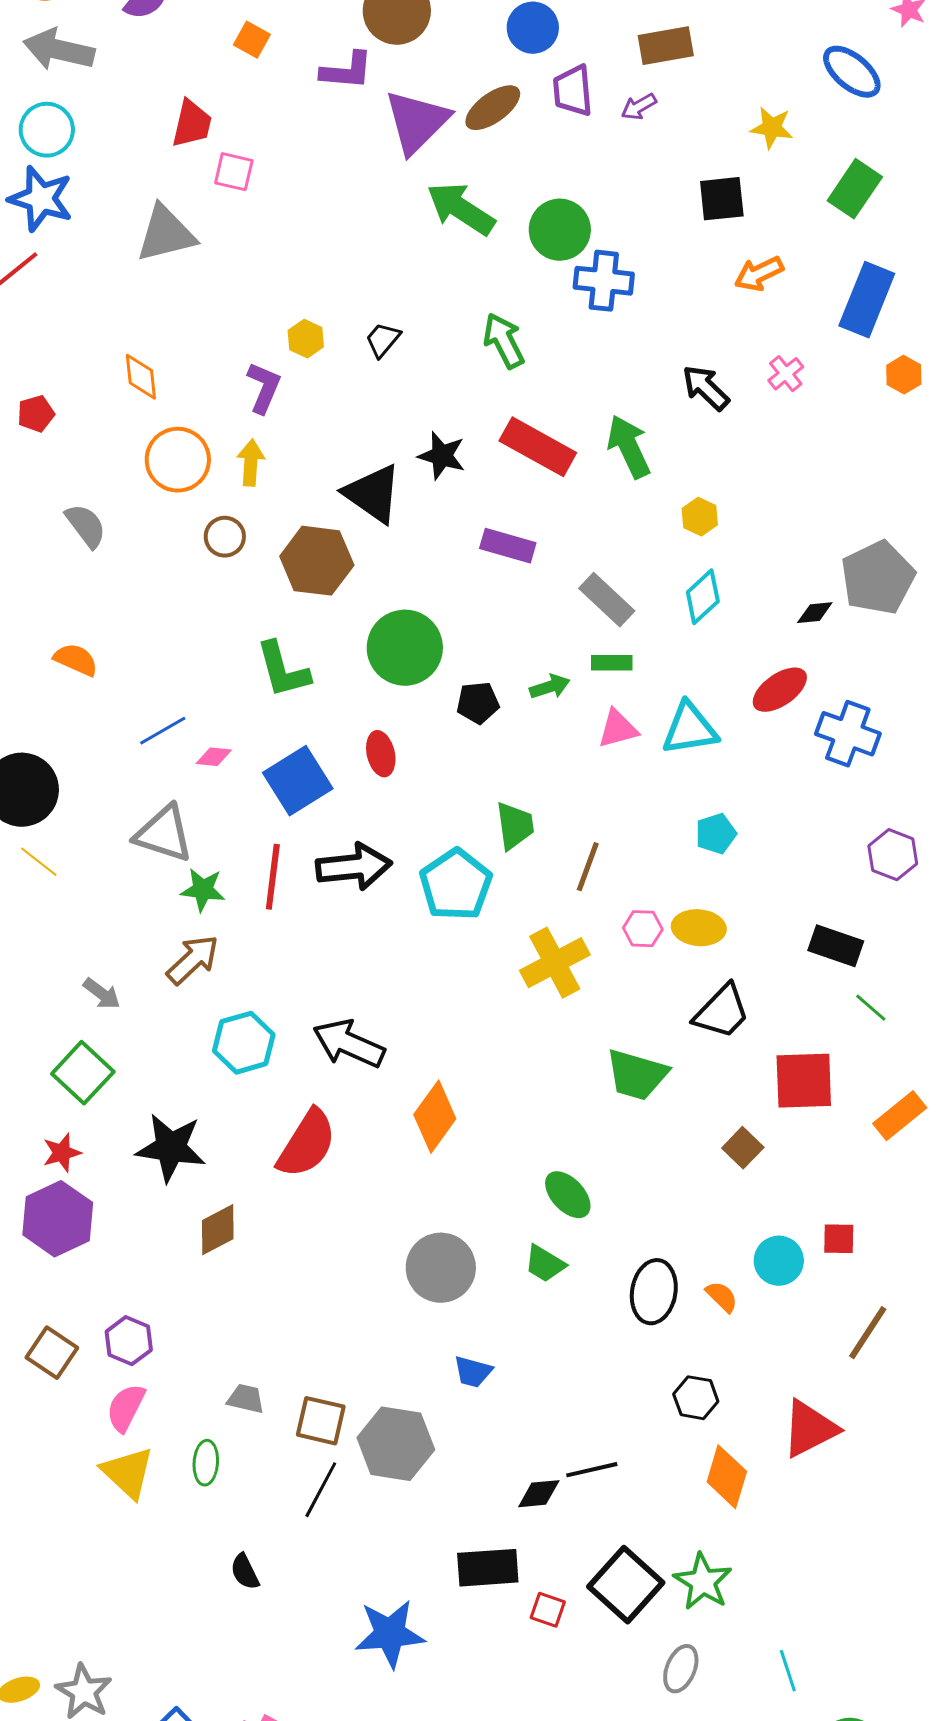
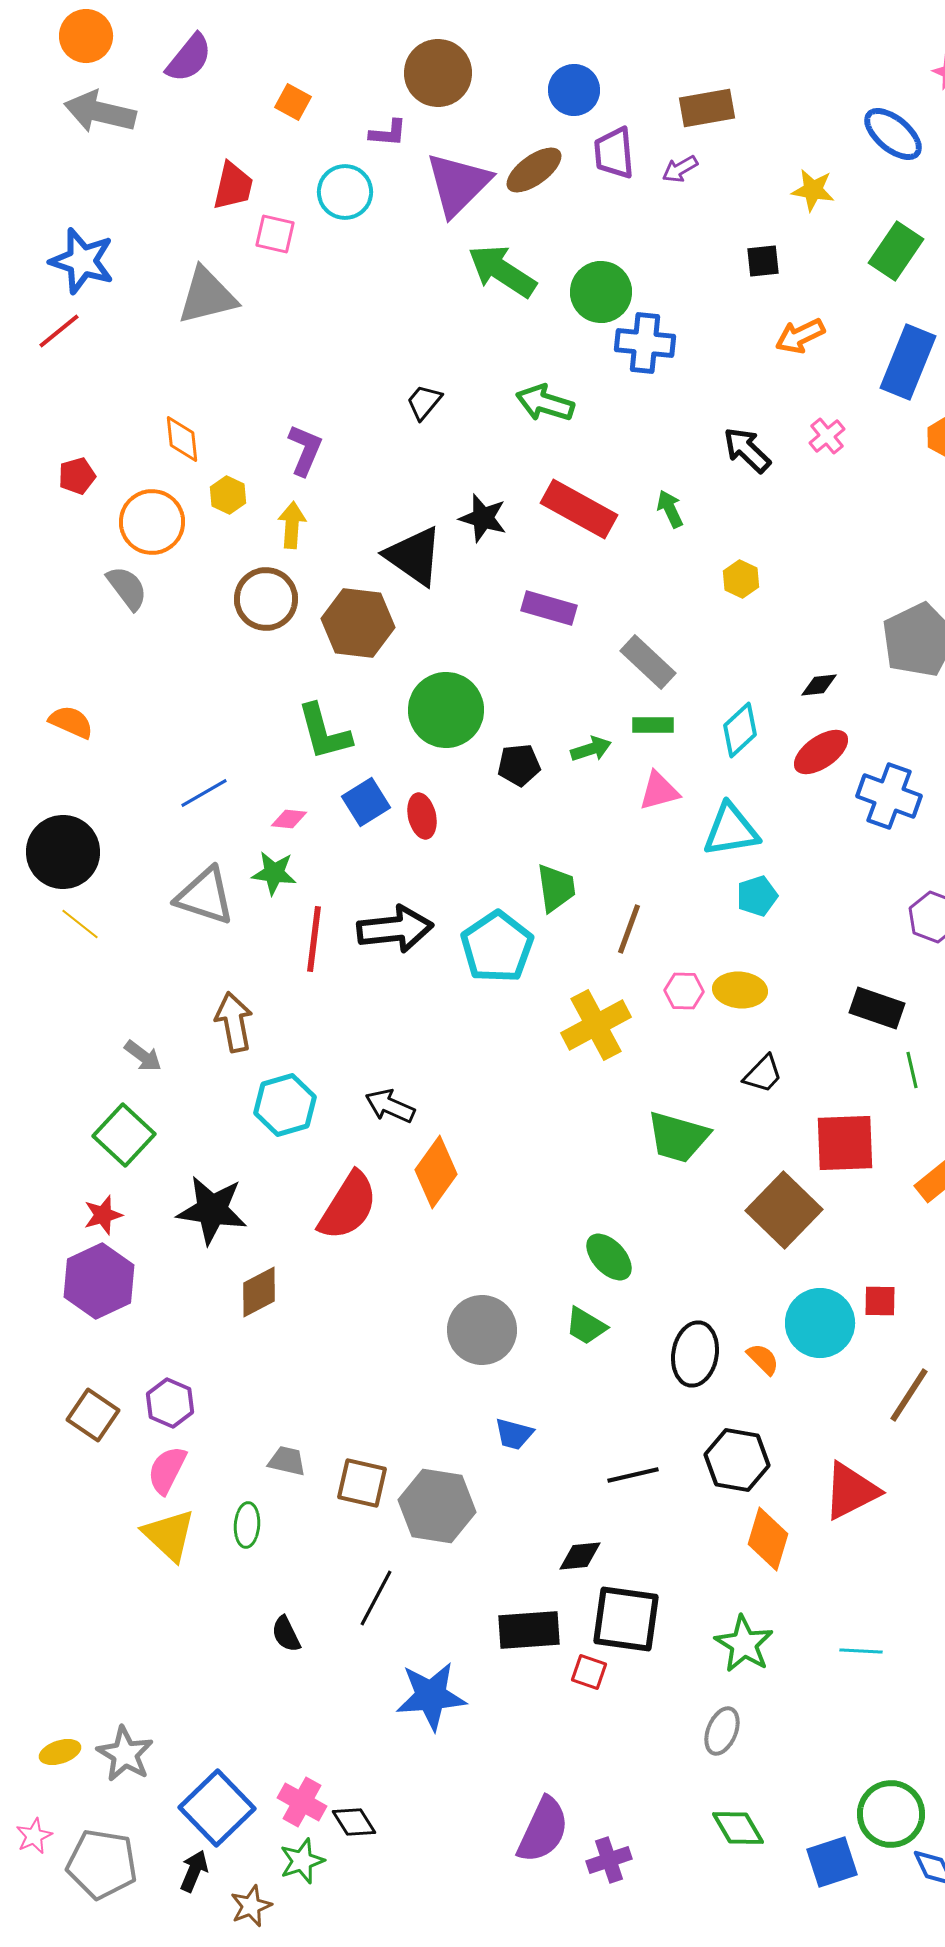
purple L-shape: (347, 71) -> (388, 133), size x0.7
cyan circle: (47, 130) -> (345, 192), moved
black square: (722, 199) -> (763, 261), size x0.7
yellow hexagon: (306, 339) -> (228, 495), moved
green arrow: (504, 341) -> (545, 403), turned -46
green arrow: (629, 447) -> (670, 509), size x0.6
orange circle: (178, 460) -> (152, 522), moved
brown circle: (225, 537) -> (266, 599), size x1.5
cyan diamond: (703, 597) -> (740, 730), moved
black diamond: (815, 613) -> (819, 685), moved
orange semicircle: (76, 660) -> (71, 722), moved
cyan triangle: (690, 729) -> (731, 830), moved
pink diamond: (214, 757) -> (289, 819), moved
blue square: (298, 781) -> (366, 802), moved, size x0.7
green star: (203, 890) -> (274, 873), moved
brown arrow: (193, 960) -> (234, 1022), turned -58
green line: (871, 1008) -> (912, 1070), turned 36
black trapezoid: (722, 1012) -> (763, 1074), size x0.7
black arrow: (349, 1044) -> (390, 1106), size x0.7
orange diamond: (435, 1117) -> (436, 1172), moved
brown square: (743, 1148) -> (784, 1210), size x1.8
cyan circle: (779, 1261) -> (820, 1323), size x1.4
black hexagon: (696, 1398) -> (737, 1460), size x1.4
black line: (592, 1470) -> (633, 1475), moved
black line: (321, 1490) -> (376, 1598), moved
black square: (626, 1585) -> (626, 1619), moved, turned -34
cyan line: (788, 1671) -> (861, 1651), moved, turned -69

